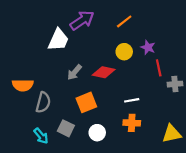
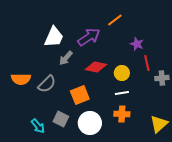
purple arrow: (82, 20) -> (89, 37), moved
yellow circle: (124, 52) -> (122, 73), moved
gray arrow: (75, 72) -> (66, 58), moved
gray semicircle: (43, 102) -> (47, 84), moved, turned 30
white circle: (97, 133) -> (90, 123), size x1.5
yellow triangle: (172, 134) -> (159, 124), turned -30

